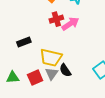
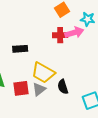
pink arrow: (70, 24) -> (74, 33), moved
black semicircle: (65, 70) -> (63, 87), moved

